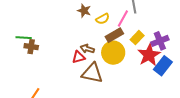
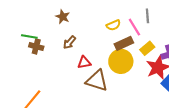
brown star: (84, 11) -> (63, 17), moved
pink line: (123, 19) -> (134, 27), turned -66
brown arrow: (87, 49) -> (69, 42), moved, turned -72

